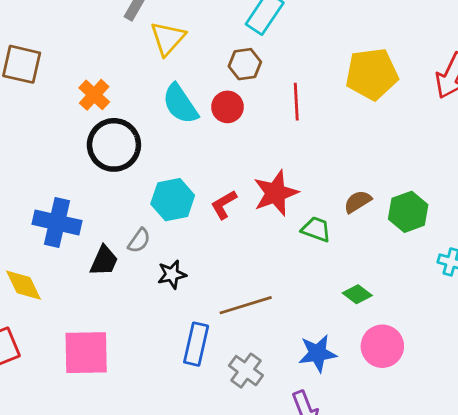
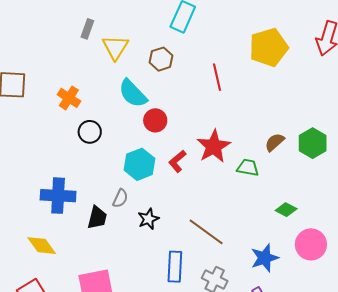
brown hexagon: (245, 64) -> (161, 59), moved
red circle: (227, 107) -> (155, 120), moved
black circle: (114, 145) -> (90, 132), size x0.6
brown line: (246, 305) -> (206, 232), turned 63

